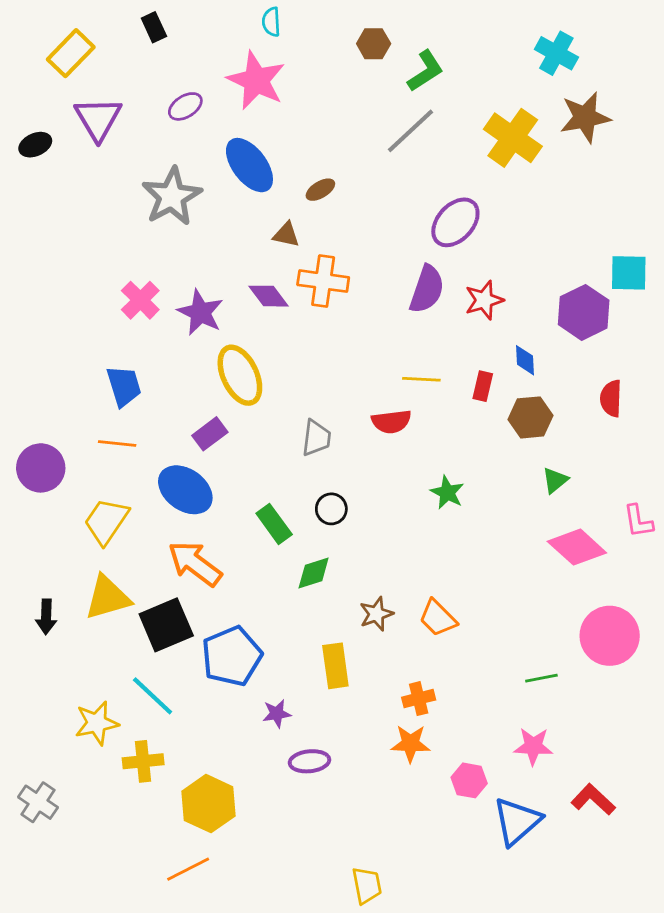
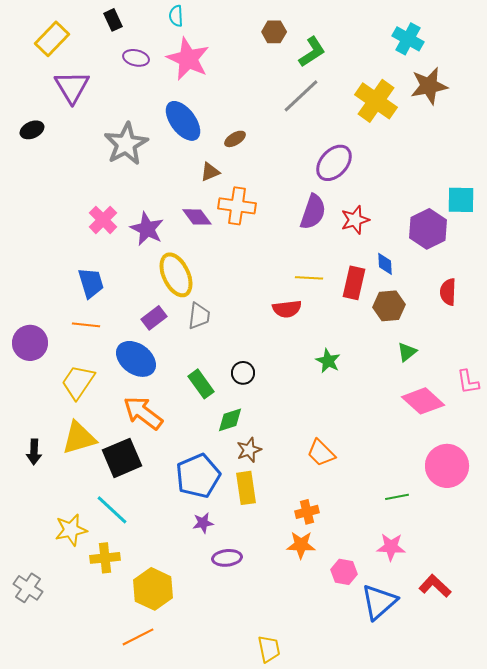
cyan semicircle: (271, 22) -> (176, 16), moved
purple ellipse: (185, 106) -> (136, 58), moved, turned 45
black ellipse: (35, 145) -> (32, 130), moved
brown triangle: (286, 235) -> (210, 172), turned -35
red rectangle: (483, 386) -> (354, 283), size x1.5
gray trapezoid: (316, 438) -> (199, 316), moved
brown star: (376, 614) -> (249, 450), moved
blue pentagon: (232, 656) -> (198, 476), moved

